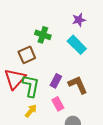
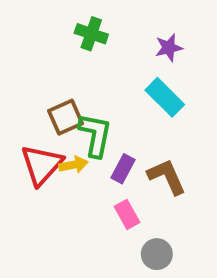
green cross: (43, 35) -> (91, 34), moved
green L-shape: (31, 86) -> (95, 135), moved
yellow arrow: (31, 111) -> (73, 165), moved, turned 40

